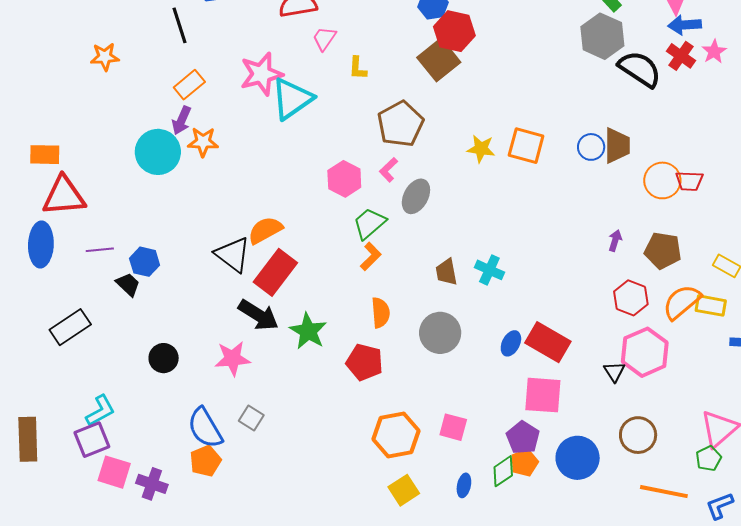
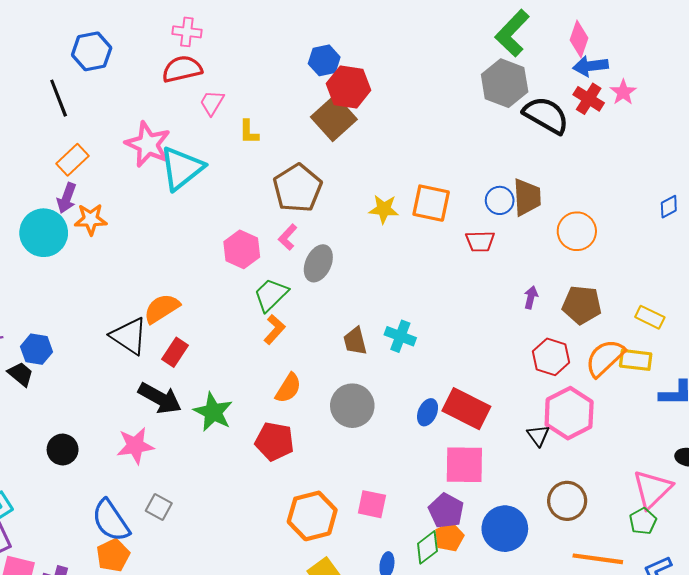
pink star: (262, 74) -> (148, 144), turned -30
red trapezoid: (689, 181) -> (480, 241), moved
red rectangle: (275, 272) -> (175, 352), size x0.6
orange semicircle: (381, 313) -> (288, 388), turned 40

